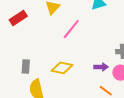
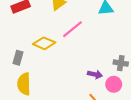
yellow diamond: (62, 68) -> (44, 43), moved

